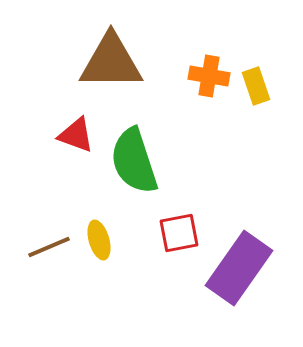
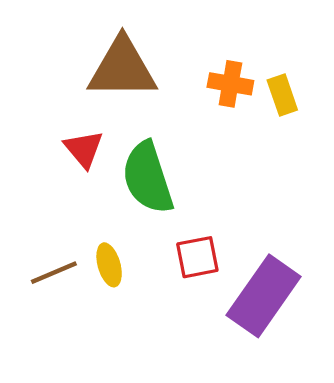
red triangle: (76, 135) -> (84, 149), turned 30

